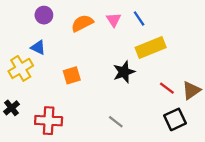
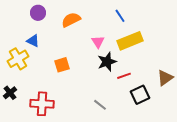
pink triangle: (114, 20) -> (98, 42), moved
red line: (167, 88) -> (124, 76), moved, turned -56
black square: (175, 119) -> (140, 95), moved

